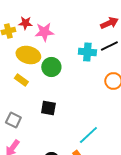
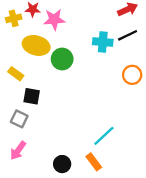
yellow rectangle: (21, 80) -> (16, 74), moved
black square: (48, 108) -> (32, 96), moved

